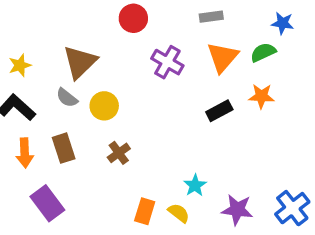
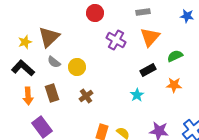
green semicircle: (263, 52) -> (175, 56), moved
brown triangle: (80, 62) -> (49, 37), moved
orange star: (261, 96) -> (174, 85), moved
cyan star: (195, 185) -> (137, 95), moved

